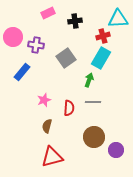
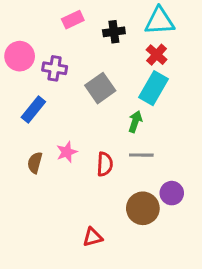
cyan triangle: (118, 19) -> (160, 21), moved
red cross: (103, 36) -> (157, 55), turned -32
brown semicircle: (47, 126) -> (35, 163), moved
purple circle: (116, 150) -> (172, 193), moved
red triangle: (52, 157) -> (93, 237), moved, size x0.6

